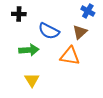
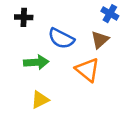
orange triangle: (70, 56) -> (87, 70), turned 30
yellow triangle: (32, 80) -> (40, 100), turned 35

